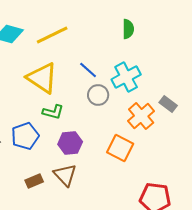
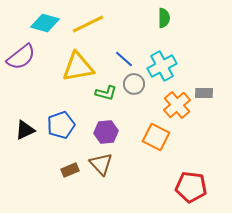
yellow triangle: (42, 78) -> (78, 67), turned -44
gray rectangle: (168, 104) -> (204, 93), turned -36
green L-shape: (53, 112) -> (106, 93), moved

